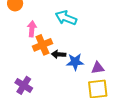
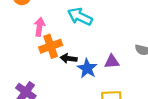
blue star: (75, 62) -> (87, 68), turned 30
purple triangle: (98, 68) -> (112, 62), moved

